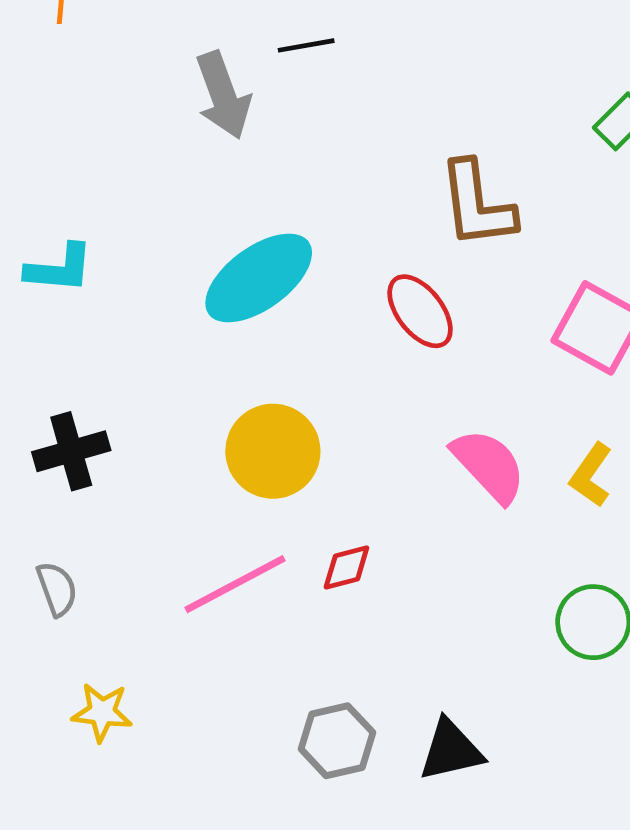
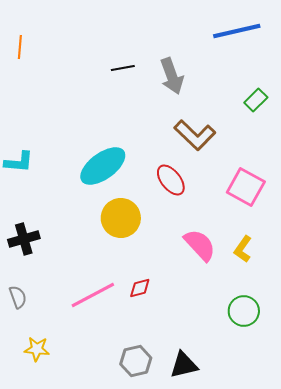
gray arrow: (223, 95) -> (172, 76), moved
brown L-shape: (477, 204) -> (195, 135), turned -39
yellow circle: (273, 451) -> (121, 218), moved

